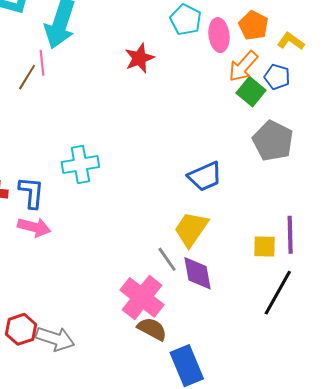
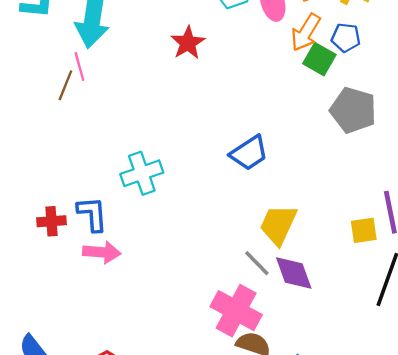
blue trapezoid: (205, 176) -> (249, 153), moved

